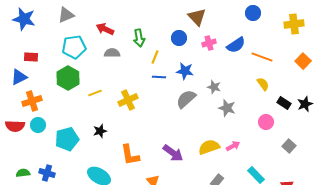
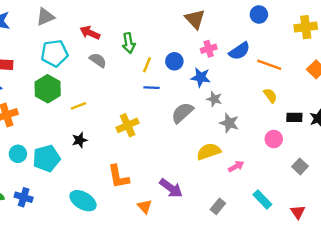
blue circle: (179, 38) -> (174, 61), moved
gray semicircle: (112, 53) -> (98, 60), turned 35
blue star: (185, 71) -> (201, 77), moved
yellow cross: (128, 100) -> (128, 125), moved
black rectangle: (284, 103) -> (294, 117), turned -32
cyan circle: (38, 125) -> (18, 154), moved
black star: (100, 131) -> (80, 140), moved
yellow semicircle: (209, 147) -> (209, 152), moved
purple arrow: (173, 153) -> (171, 188), moved

